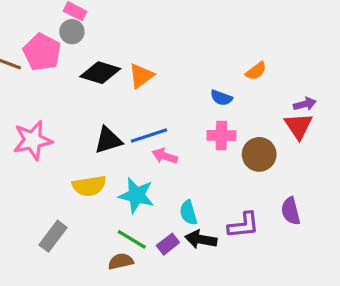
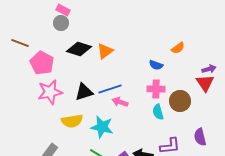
pink pentagon: (42, 52) -> (42, 63), moved
pink star: (33, 140) -> (50, 92), moved
cyan semicircle: (188, 213) -> (158, 112), moved

